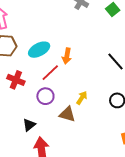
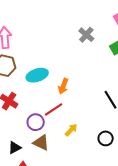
red line: (50, 73) -> (54, 109), moved
brown triangle: (67, 114) -> (41, 143), moved

